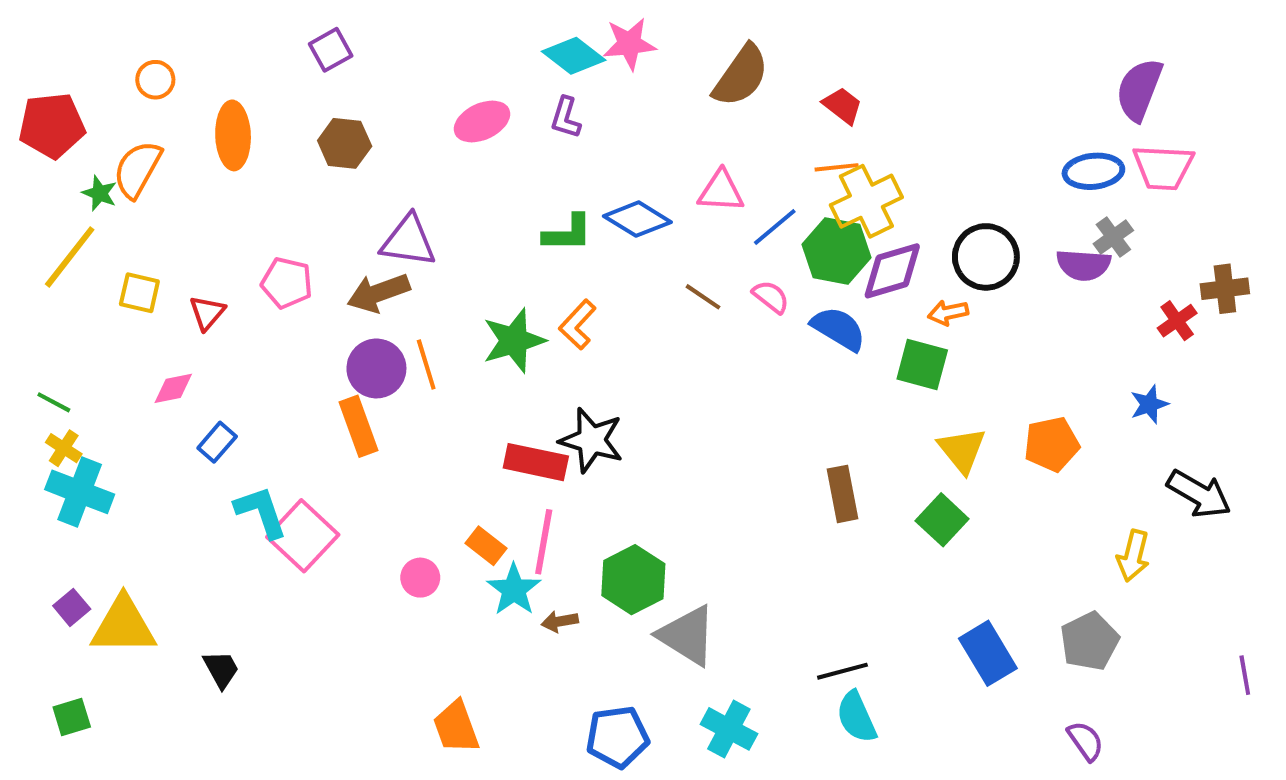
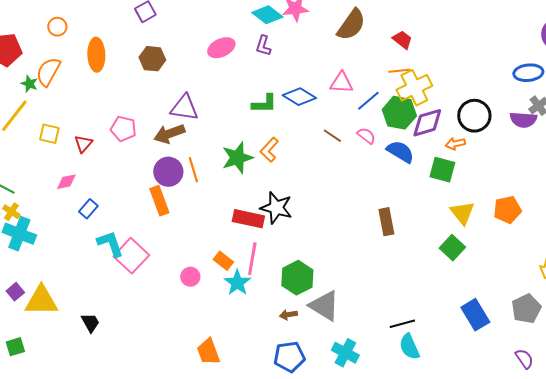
brown rectangle: (842, 494) -> (386, 222), moved
brown arrow: (560, 621) -> (288, 315), moved

